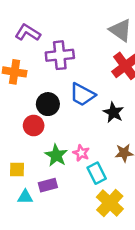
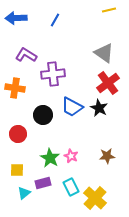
black star: (113, 112) -> (99, 108), moved
red circle: (34, 126) -> (18, 134), moved
cyan rectangle: (97, 173) -> (71, 187), moved
cyan triangle: (25, 197) -> (24, 193), turned -40

